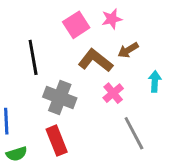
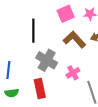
pink cross: (113, 93) -> (73, 73), moved

